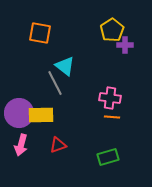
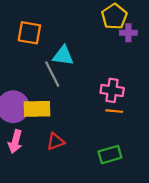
orange square: (40, 33) -> (29, 33), moved
cyan triangle: (65, 66) -> (63, 56), turned -30

